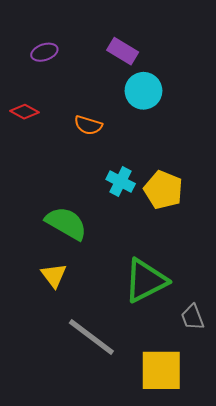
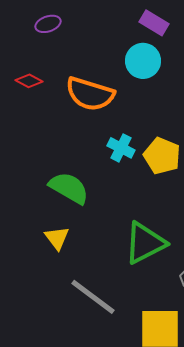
purple rectangle: (123, 51) -> (154, 23), moved
orange semicircle: (88, 125) -> (90, 94), size x1.8

